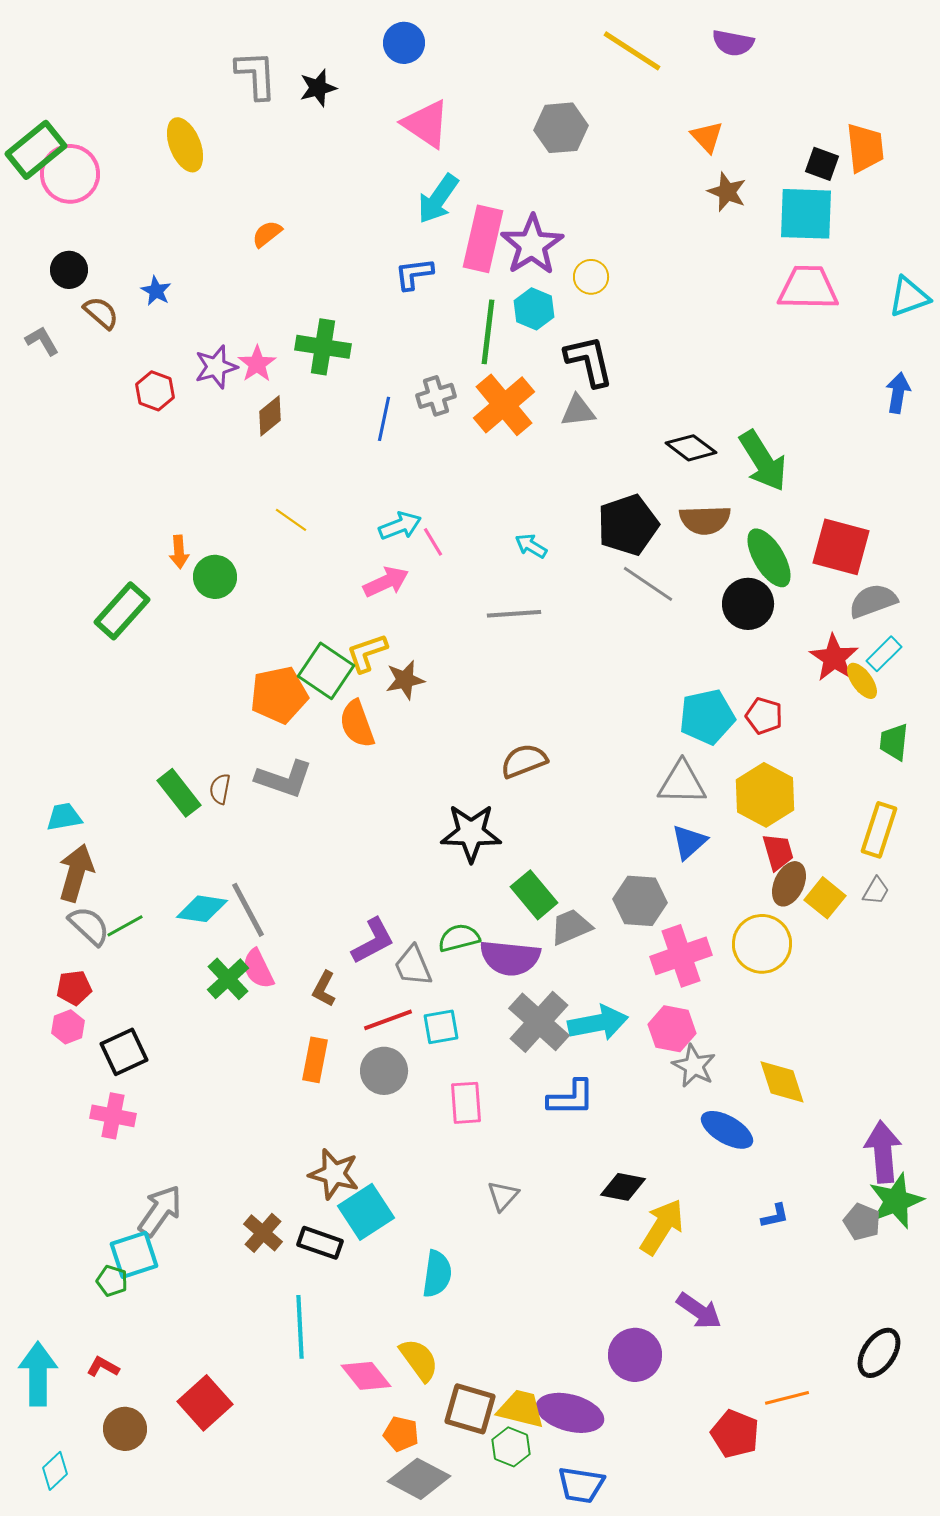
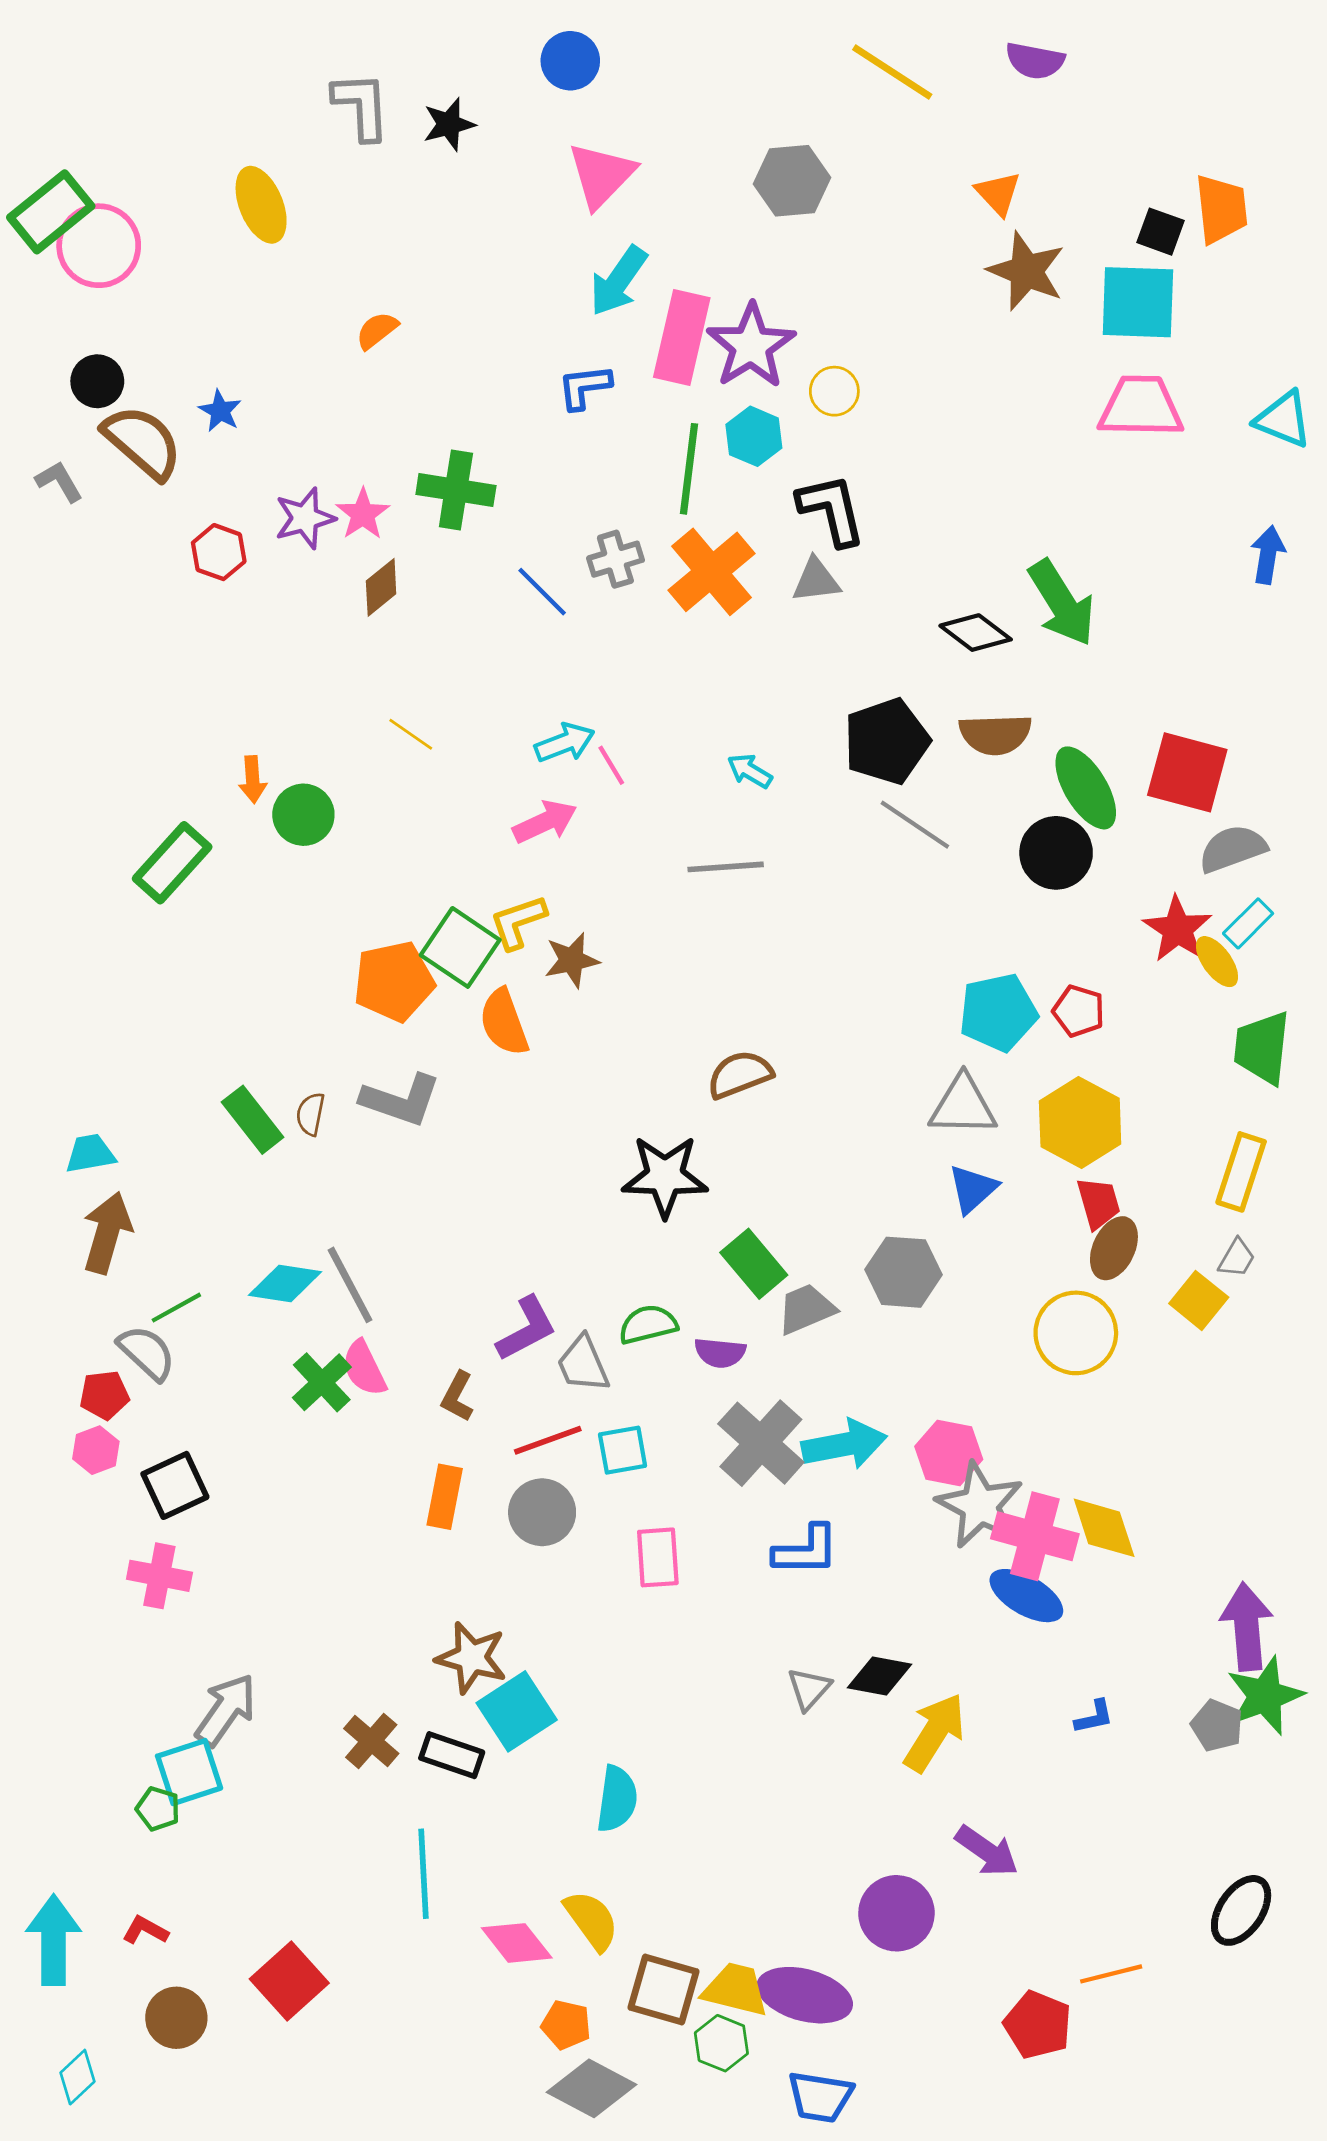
pink triangle: (426, 124) -> (601, 175), turned 40
brown star: (727, 192) -> (1026, 271), size x1.4
cyan triangle: (909, 297) -> (1283, 419), turned 42
brown semicircle: (101, 313) -> (142, 442), size x1.6
blue line: (384, 419) -> (542, 592), turned -57
green arrow: (763, 461) -> (1062, 603), moved
green trapezoid: (894, 742) -> (1262, 1048), size x1.4
yellow square: (825, 898) -> (1199, 1300), moved
gray semicircle: (89, 926) -> (147, 1353), moved
pink cross: (681, 956) -> (1035, 1536), moved, turned 34
purple semicircle: (510, 958) -> (720, 1353), size x0.6
gray star: (694, 1066) -> (980, 1505), size x1.4
gray triangle: (503, 1196) -> (809, 1689), moved

